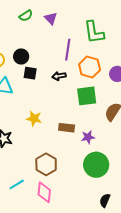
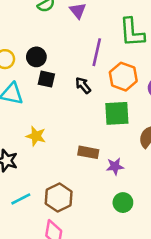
black arrow: (59, 76) -> (83, 85), turned 56
yellow star: (34, 118) -> (36, 136), moved
green circle: (96, 165) -> (123, 203), size x0.6
cyan line: (17, 184) -> (21, 199), moved

